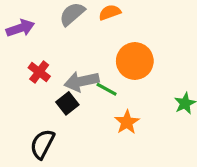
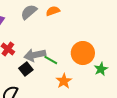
orange circle: (135, 61) -> (83, 53), moved

